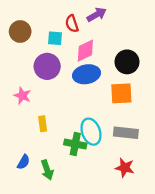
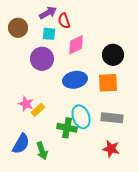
purple arrow: (97, 15) -> (48, 13), moved
blue ellipse: (86, 74) -> (75, 80), moved
pink star: (22, 96) -> (26, 104), moved
yellow rectangle: (43, 124) -> (38, 110), turned 56
blue semicircle: (24, 162) -> (21, 144), size x1.5

